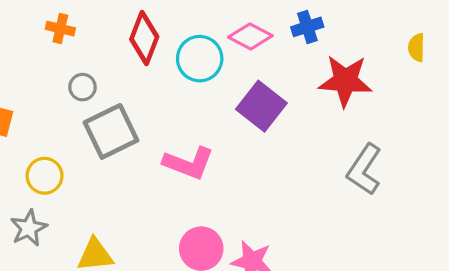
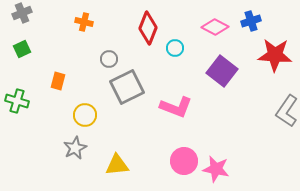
orange cross: (60, 29) -> (84, 22), moved
cyan circle: (200, 59) -> (175, 48), moved, size x0.6

